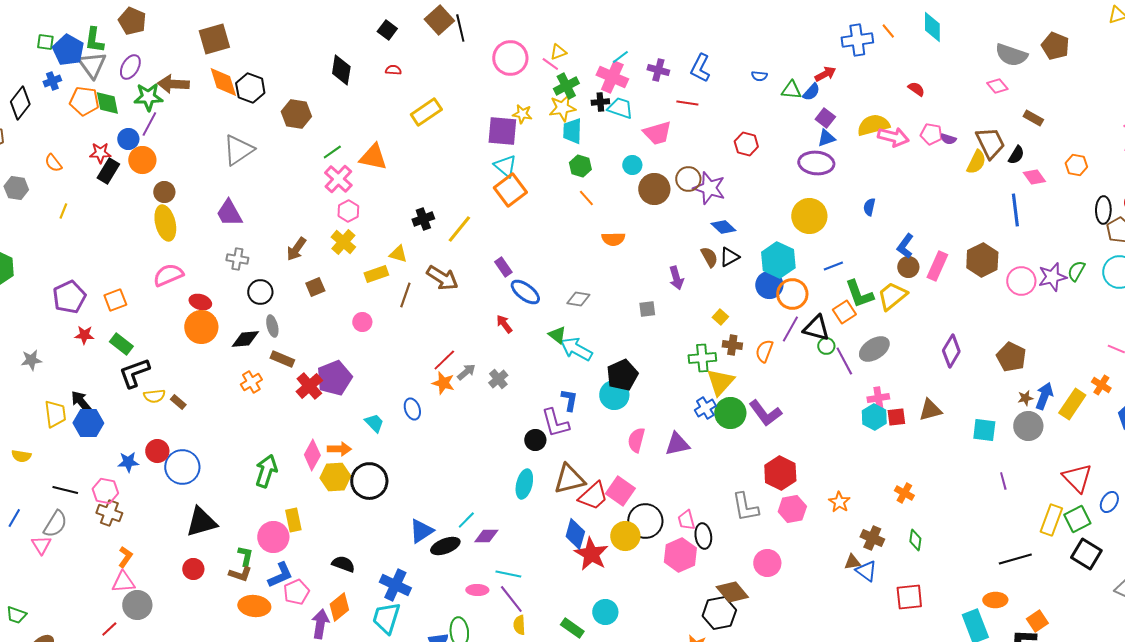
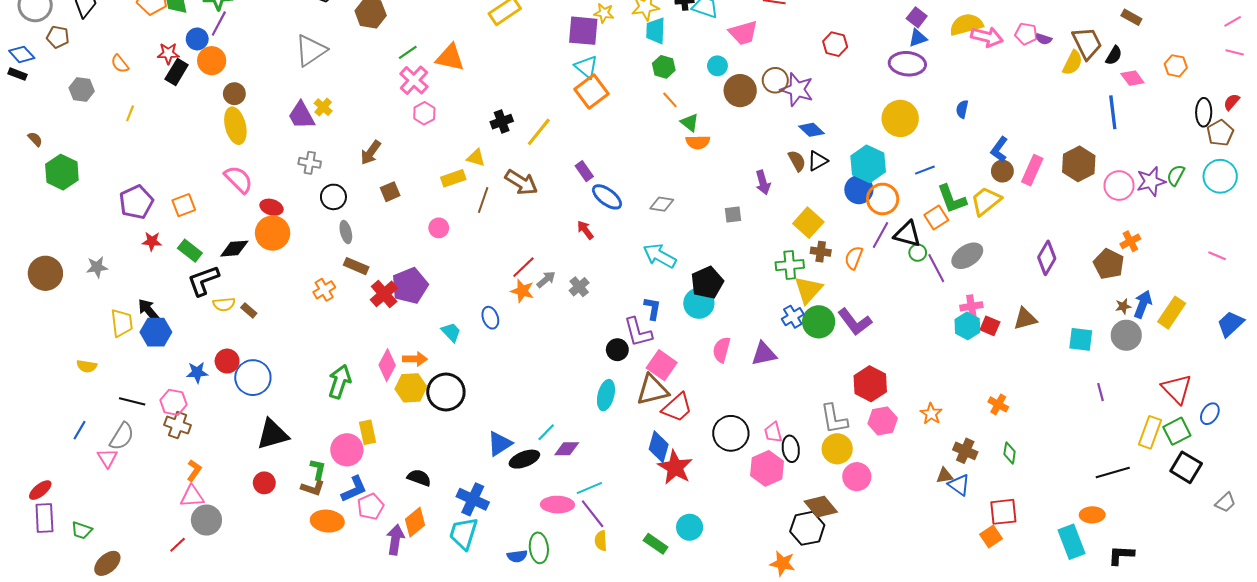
yellow cross: (343, 242) -> (323, 107), moved, size x0.7
pink semicircle: (168, 275) -> (238, 179), turned 68
yellow square: (720, 317) -> (808, 223), size x1.8
green triangle: (557, 335) -> (690, 123), moved
black diamond: (245, 339) -> (234, 249), moved
orange cross: (1101, 385) -> (1130, 241), moved, turned 30
red square: (896, 417) -> (990, 326), turned 30
pink square: (620, 491) -> (662, 365), moved
yellow circle: (625, 536) -> (837, 449), moved
cyan line: (508, 574) -> (589, 488), turned -35
pink ellipse: (477, 590) -> (557, 505), size x1.4
orange square: (1037, 621) -> (991, 537), moved

